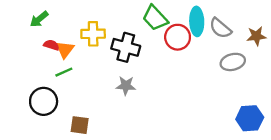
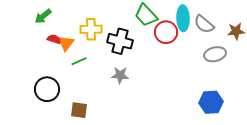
green line: (64, 72) -> (79, 61), moved
blue hexagon: (250, 118) -> (211, 102), moved

